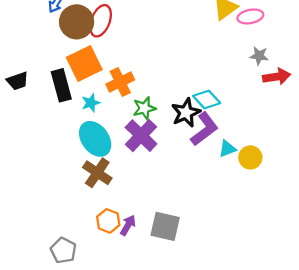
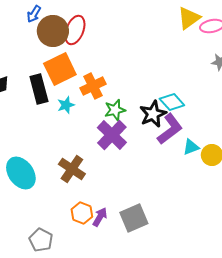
cyan ellipse: (95, 139) -> (21, 173), moved
gray square: (165, 226) -> (134, 218), turned -36

